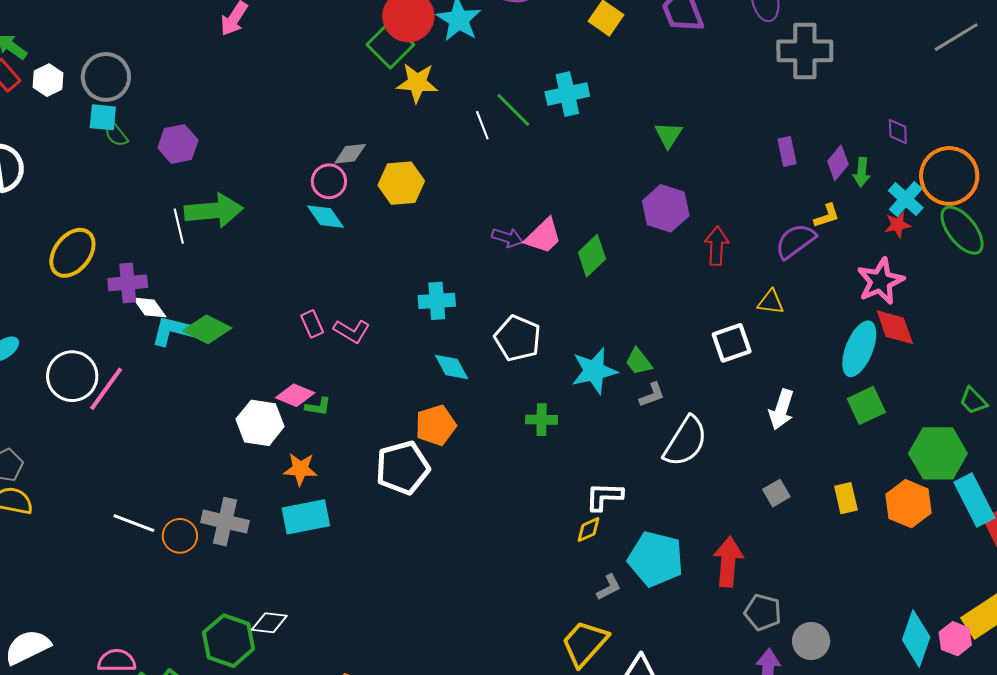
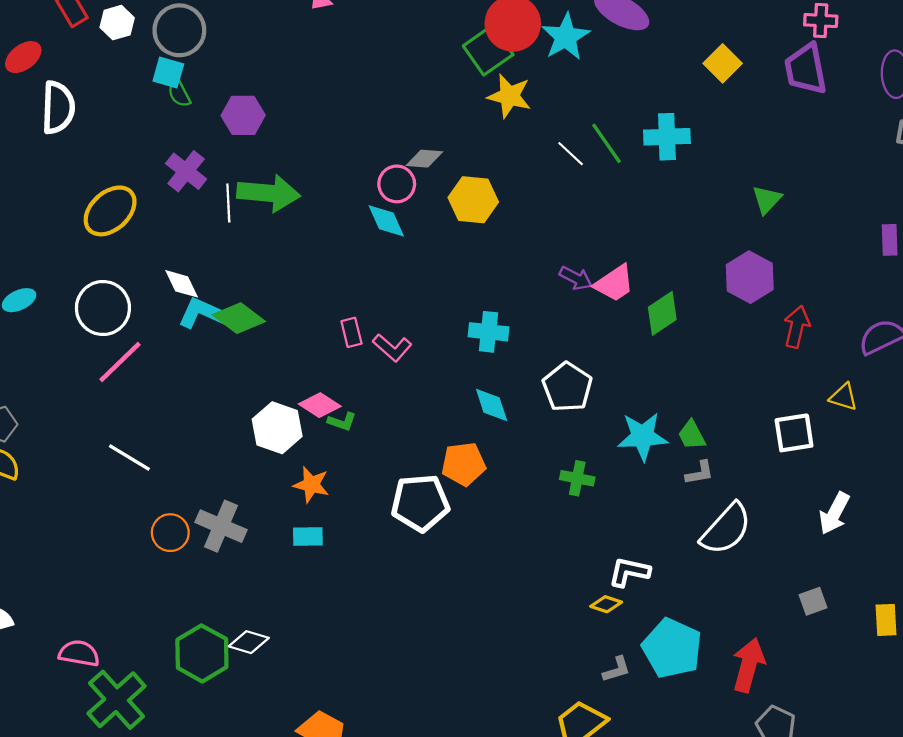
white line: (482, 125) -> (571, 154), turned -36
purple cross: (128, 283) -> (186, 171), moved, turned 33
white circle: (72, 376) -> (103, 308), moved
cyan rectangle: (306, 517) -> (308, 536), size x0.6
white line: (134, 523) -> (129, 458), moved
yellow diamond: (589, 530) -> (606, 604), turned 32

